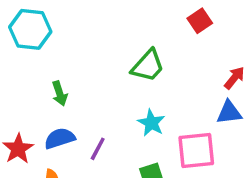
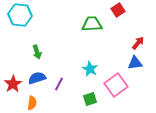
green trapezoid: (148, 66) -> (92, 24), moved, turned -135
pink square: (196, 150) -> (116, 85), turned -30

